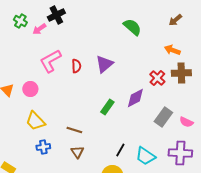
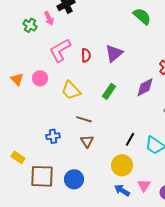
green cross: (20, 21) -> (30, 25), moved
pink arrow: (39, 29) -> (49, 18), turned -80
green rectangle: (107, 107) -> (109, 91), moved
yellow trapezoid: (35, 121) -> (71, 90), moved

